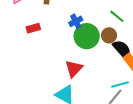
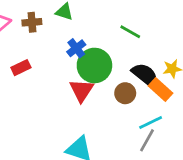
brown circle: (109, 35) -> (125, 93), moved
red triangle: (74, 69) -> (82, 90), moved

